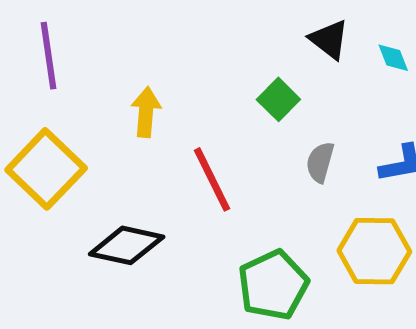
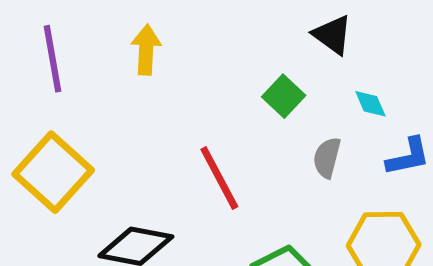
cyan diamond: (393, 58) -> (370, 104), moved
yellow arrow: (146, 112) -> (146, 50), moved

